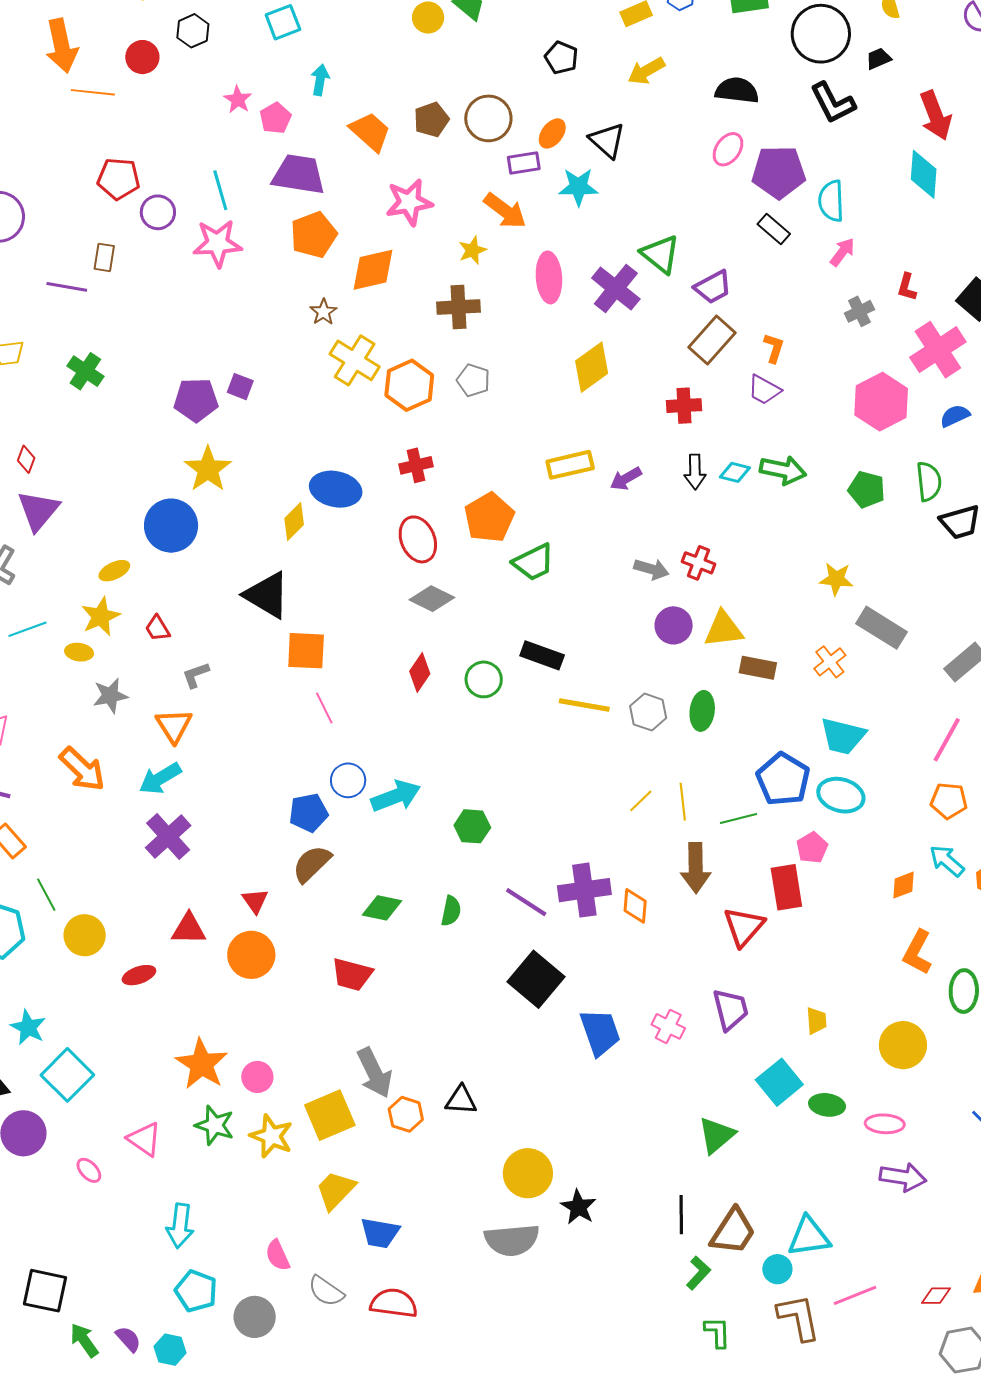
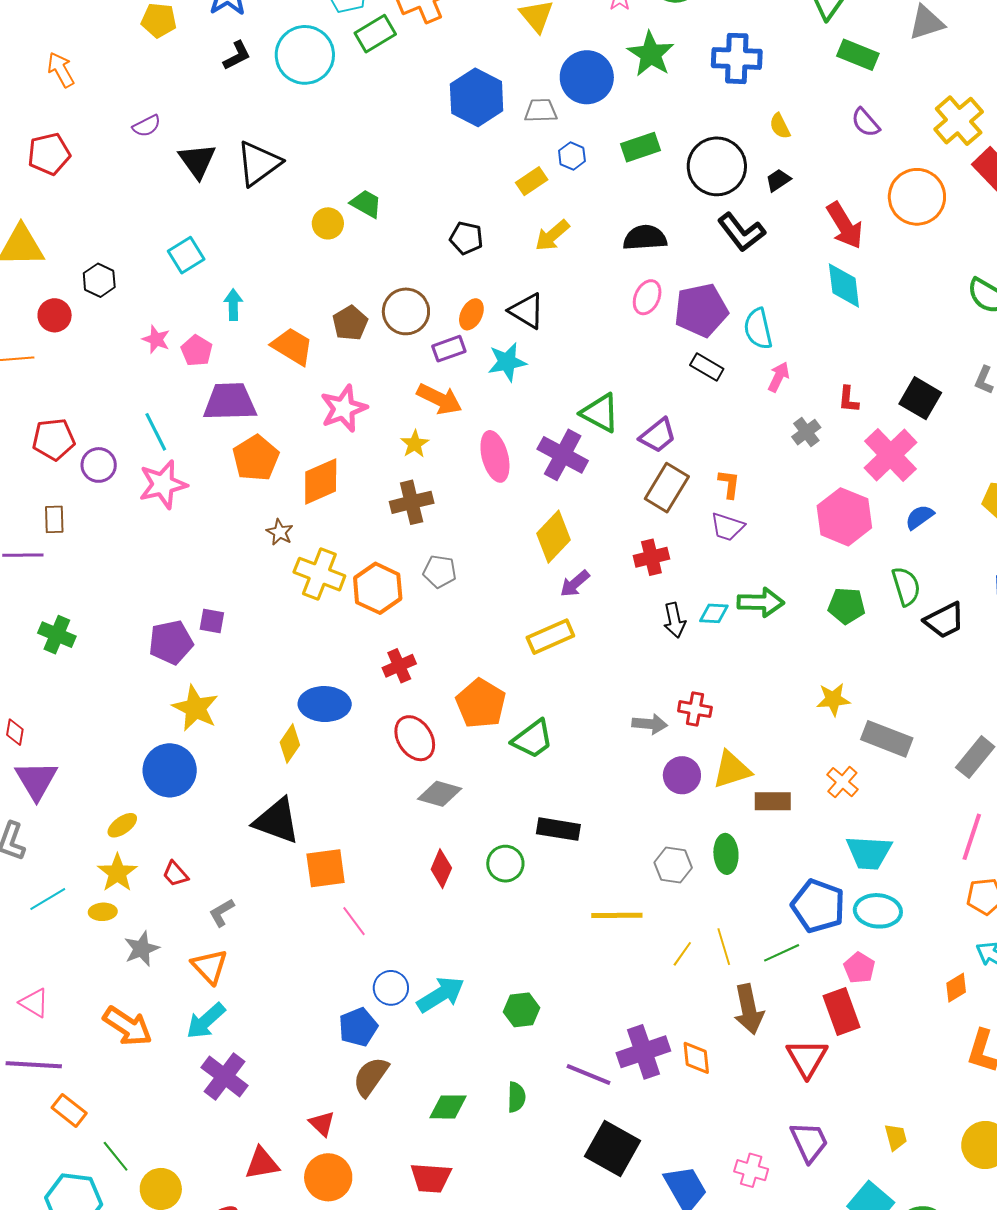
purple arrow: (626, 479) -> (575, 584), moved
yellow line: (584, 705) -> (617, 915), moved

